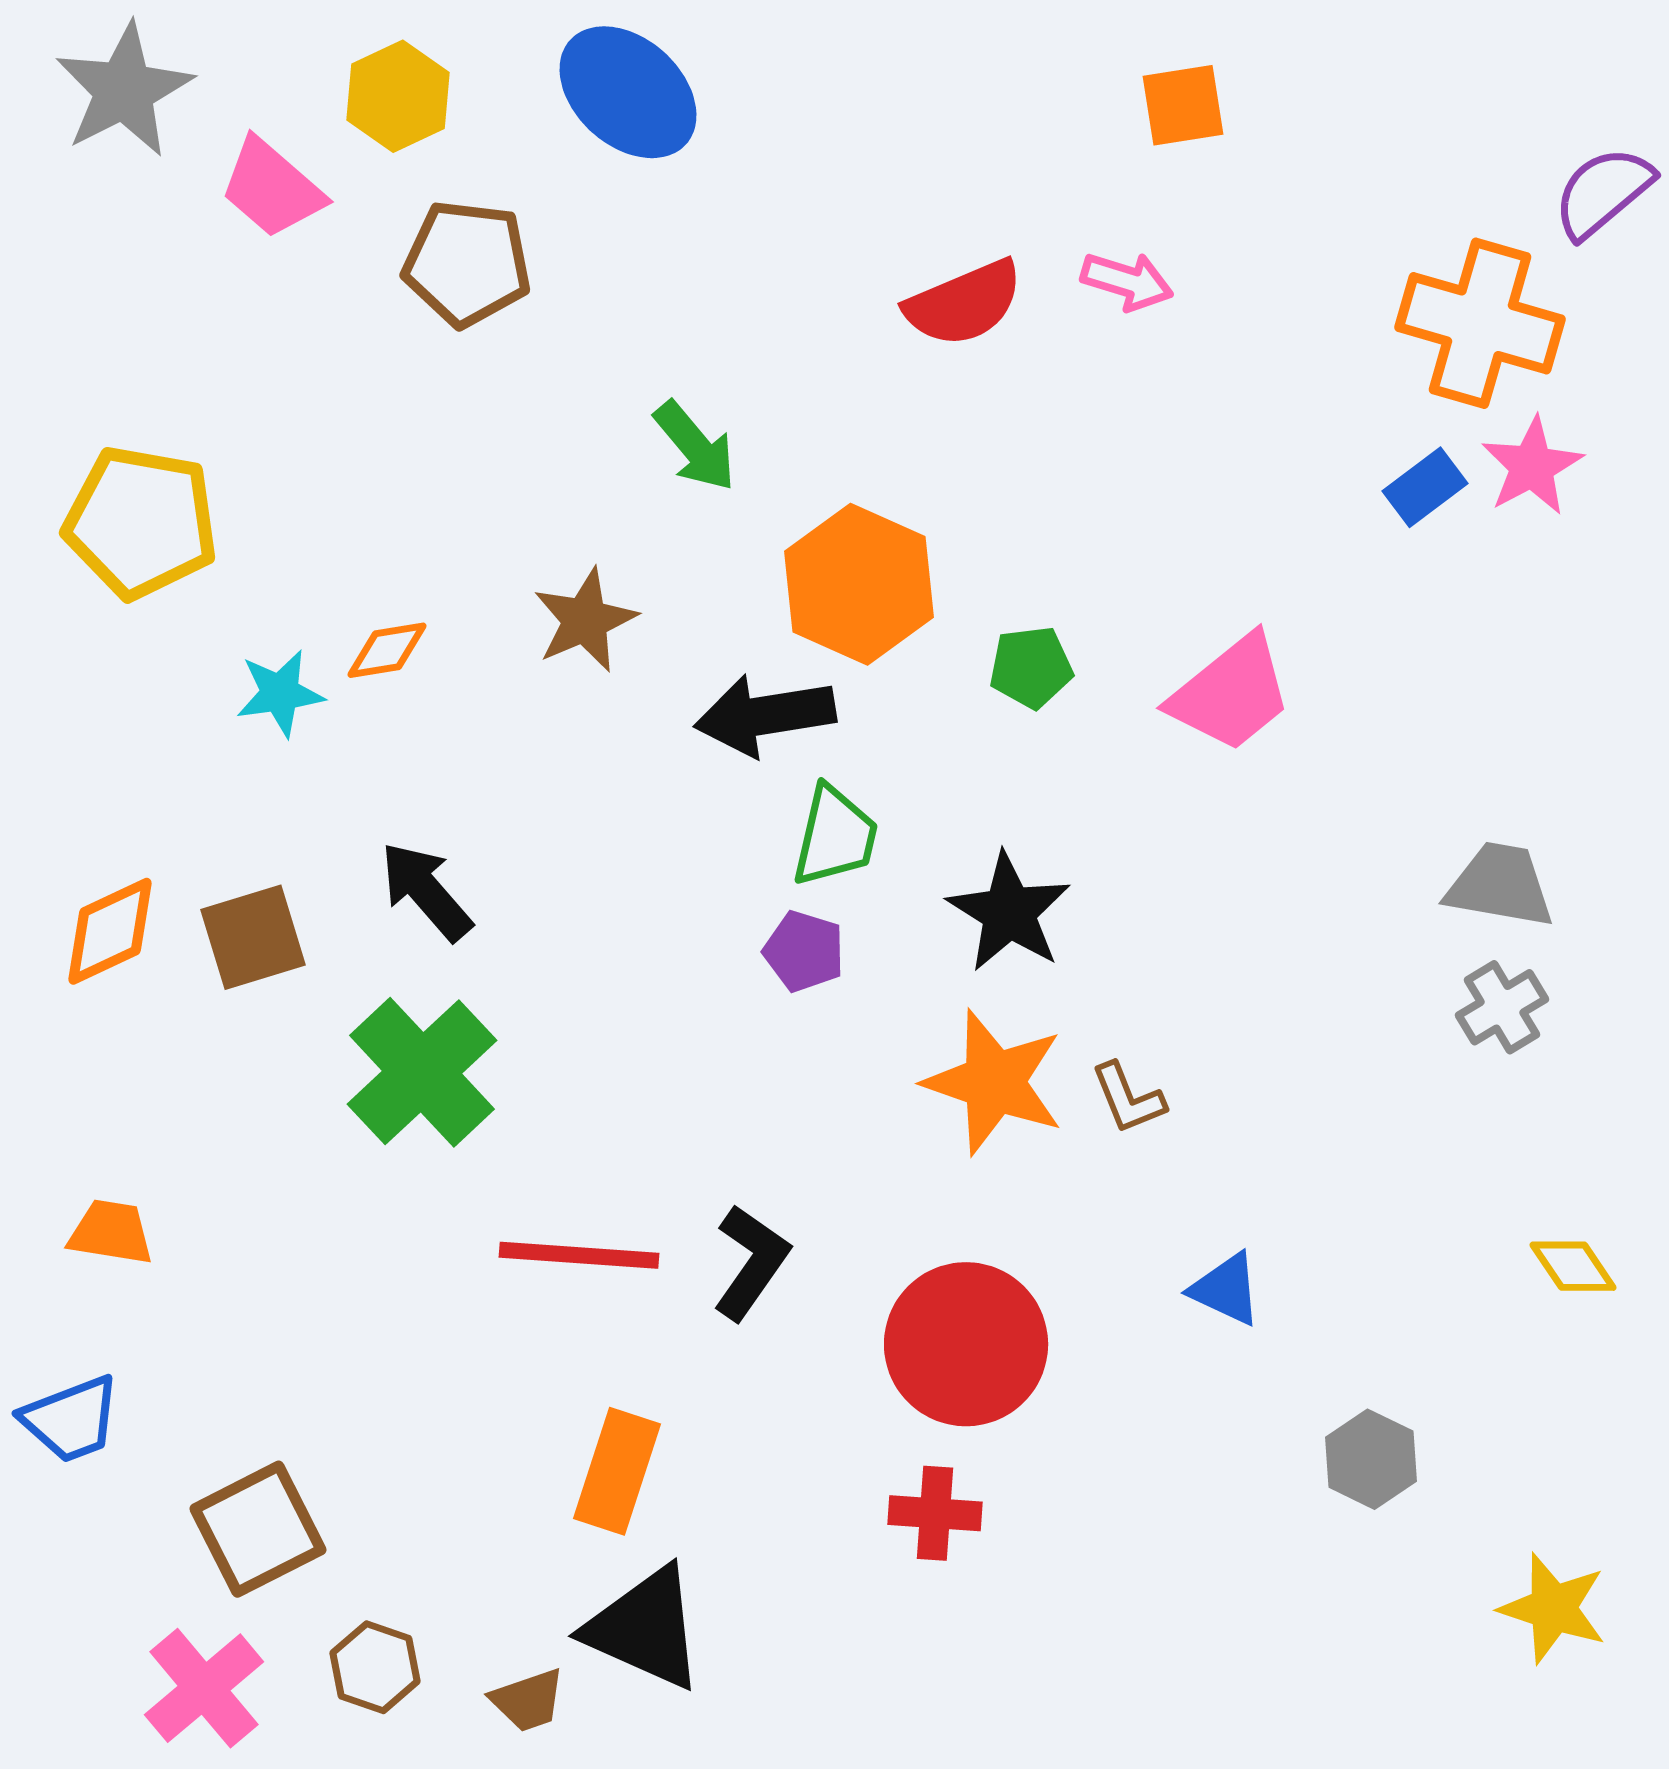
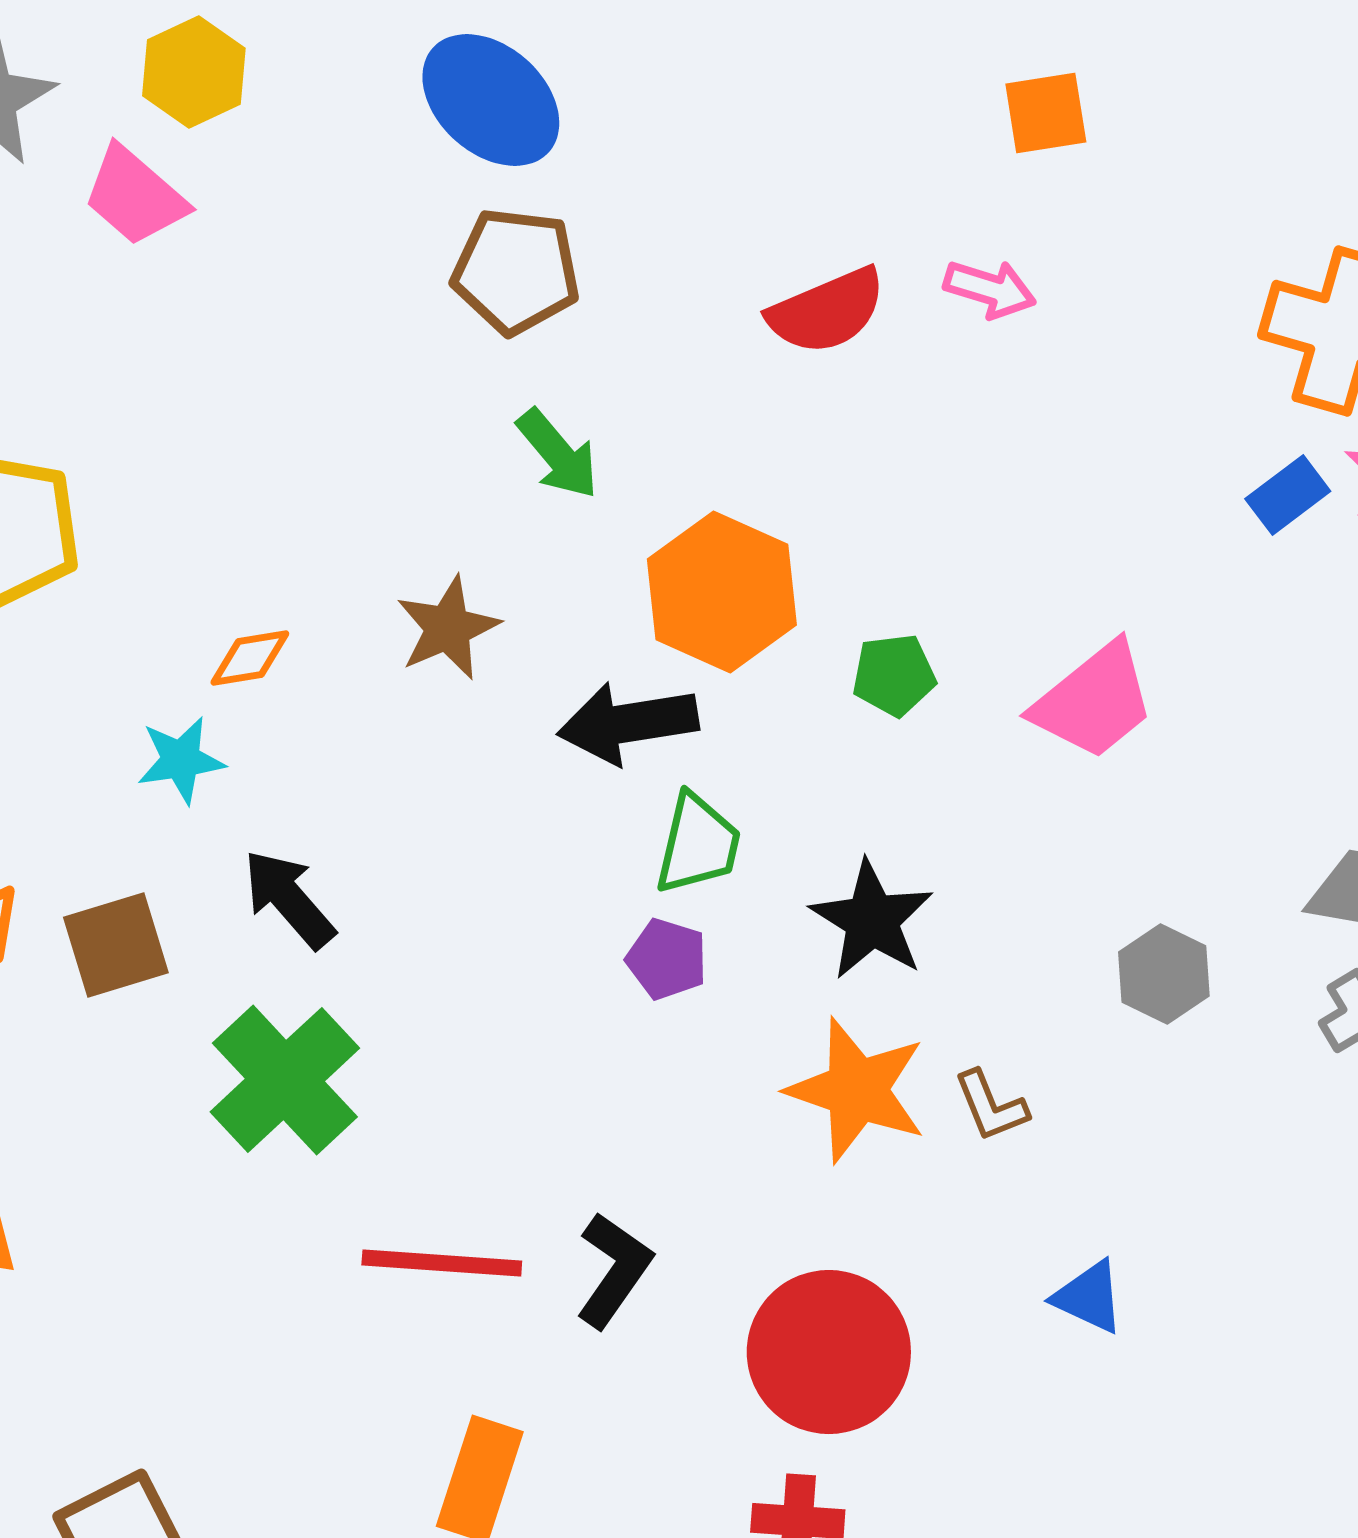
yellow hexagon: (398, 96) -> (194, 72), moved
brown pentagon: (467, 263) -> (516, 271), moved
cyan star: (280, 693) -> (181, 760), moved
gray hexagon: (1371, 1459) -> (1164, 974), moved

